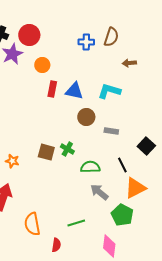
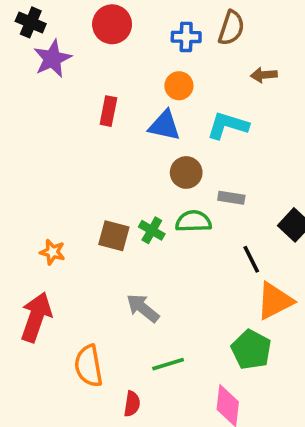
red circle: (29, 35) -> (112, 24), moved
orange circle: (42, 65) -> (179, 86), moved
red rectangle: (52, 89) -> (108, 111), moved
green semicircle: (90, 167) -> (193, 221), moved
gray arrow: (99, 192) -> (143, 308), moved

